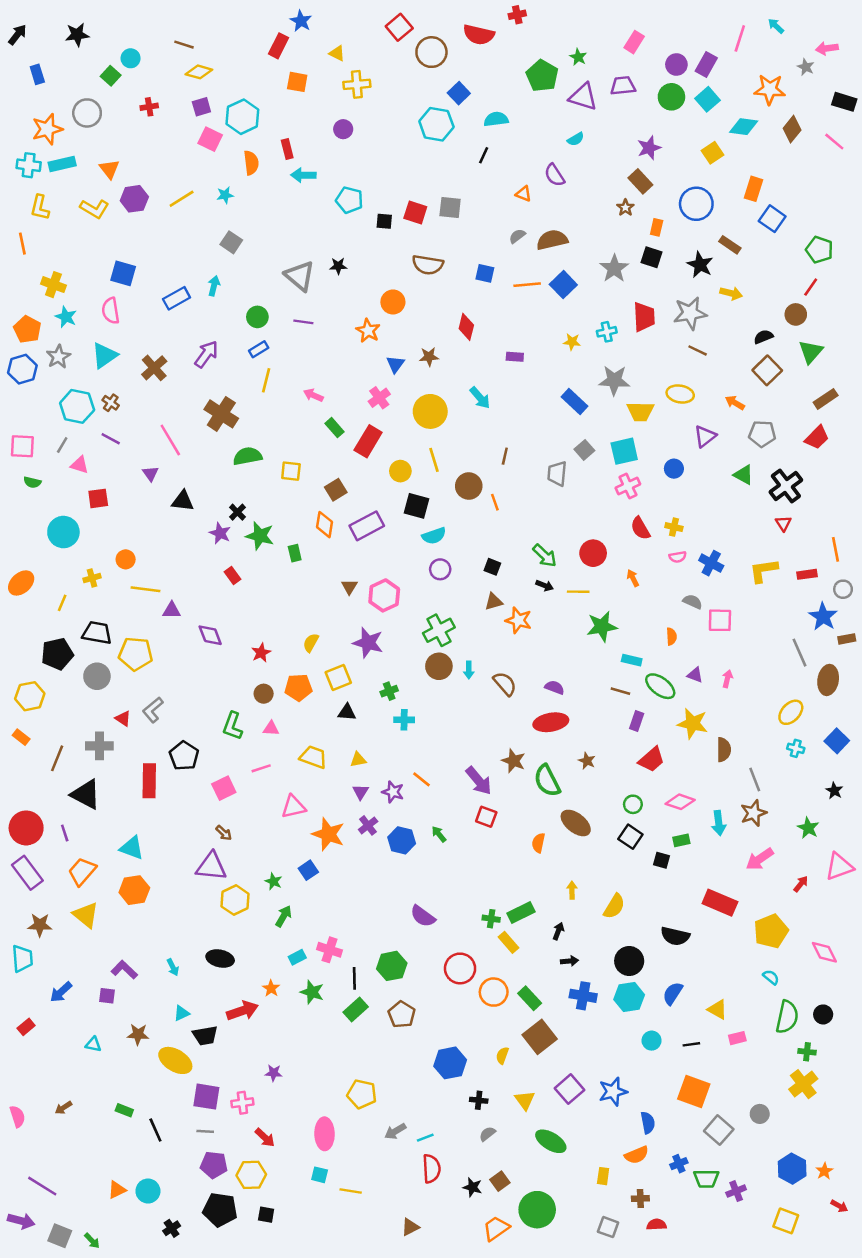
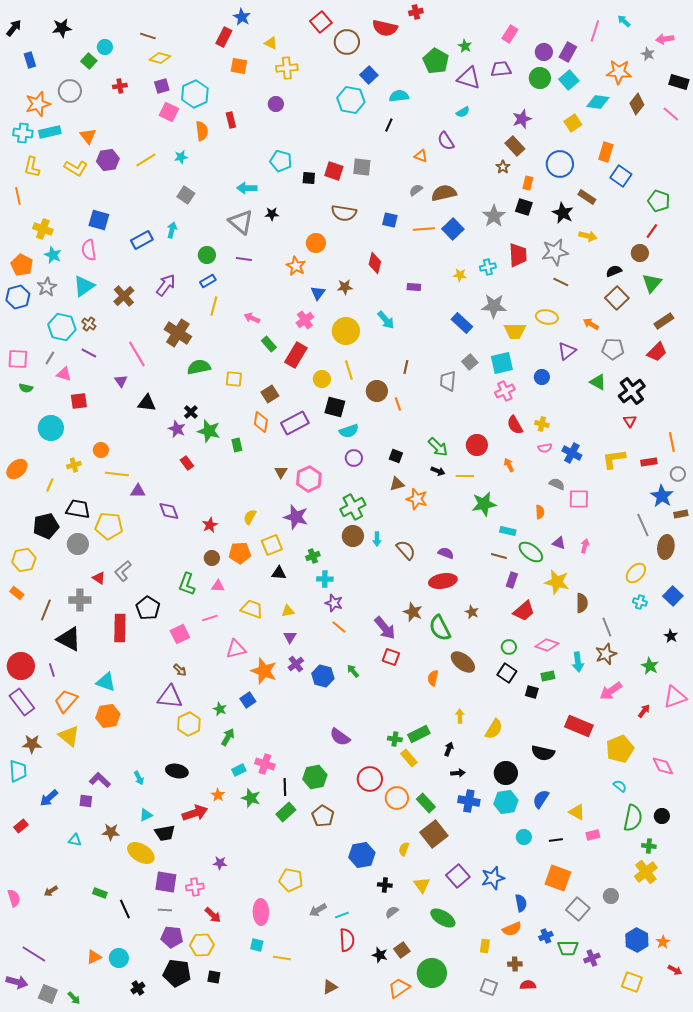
cyan arrow: (303, 175) -> (247, 188), moved
purple star: (393, 792) -> (334, 603), moved

